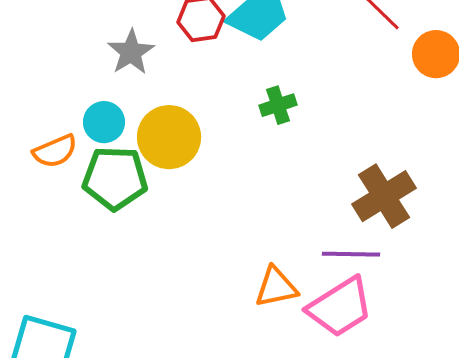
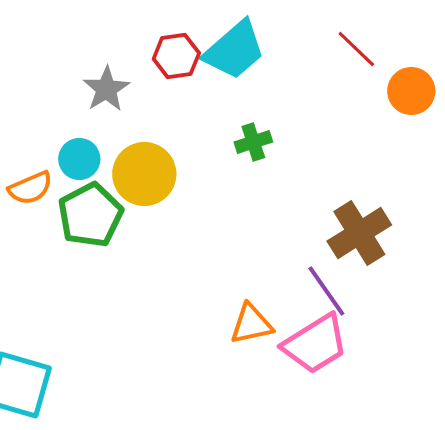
green pentagon: (115, 178) -> (90, 215), turned -30
purple line: (351, 254) -> (326, 291), turned 54

